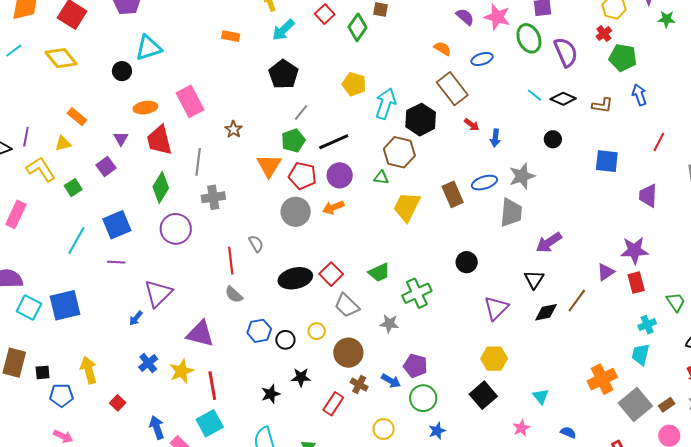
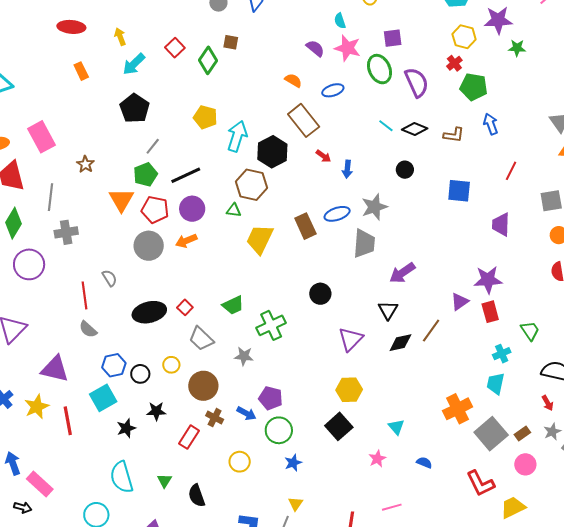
orange rectangle: (231, 36) -> (81, 71), turned 54
red square: (331, 274) -> (185, 307), size x0.7
cyan square: (210, 423) -> (103, 398), moved

